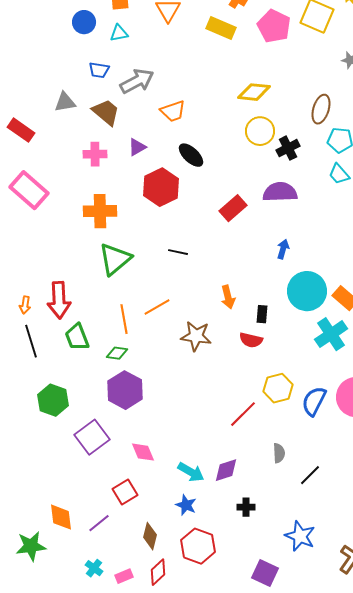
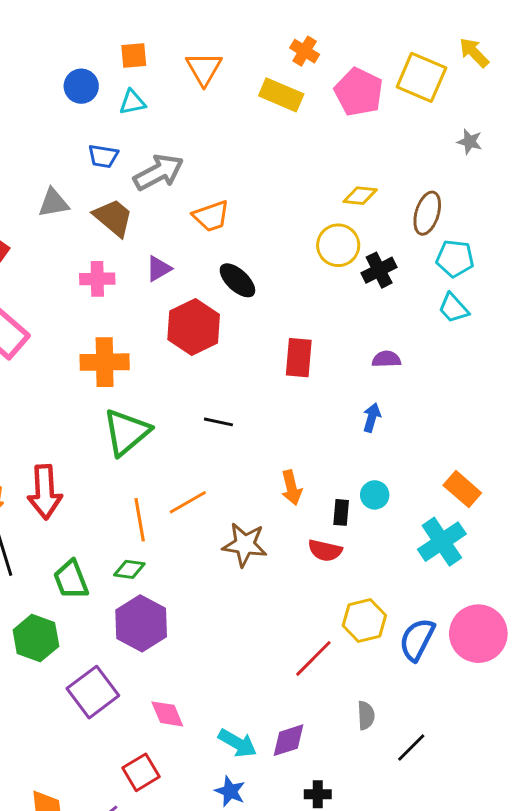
yellow diamond: (254, 92) -> (360, 196), moved, size x0.7
purple semicircle: (280, 192) -> (386, 359), moved, size x0.6
red rectangle: (233, 208) -> (299, 358), turned -44
cyan circle: (307, 291) -> (375, 495), moved, size x0.5
green trapezoid: (77, 337) -> (71, 580), moved

